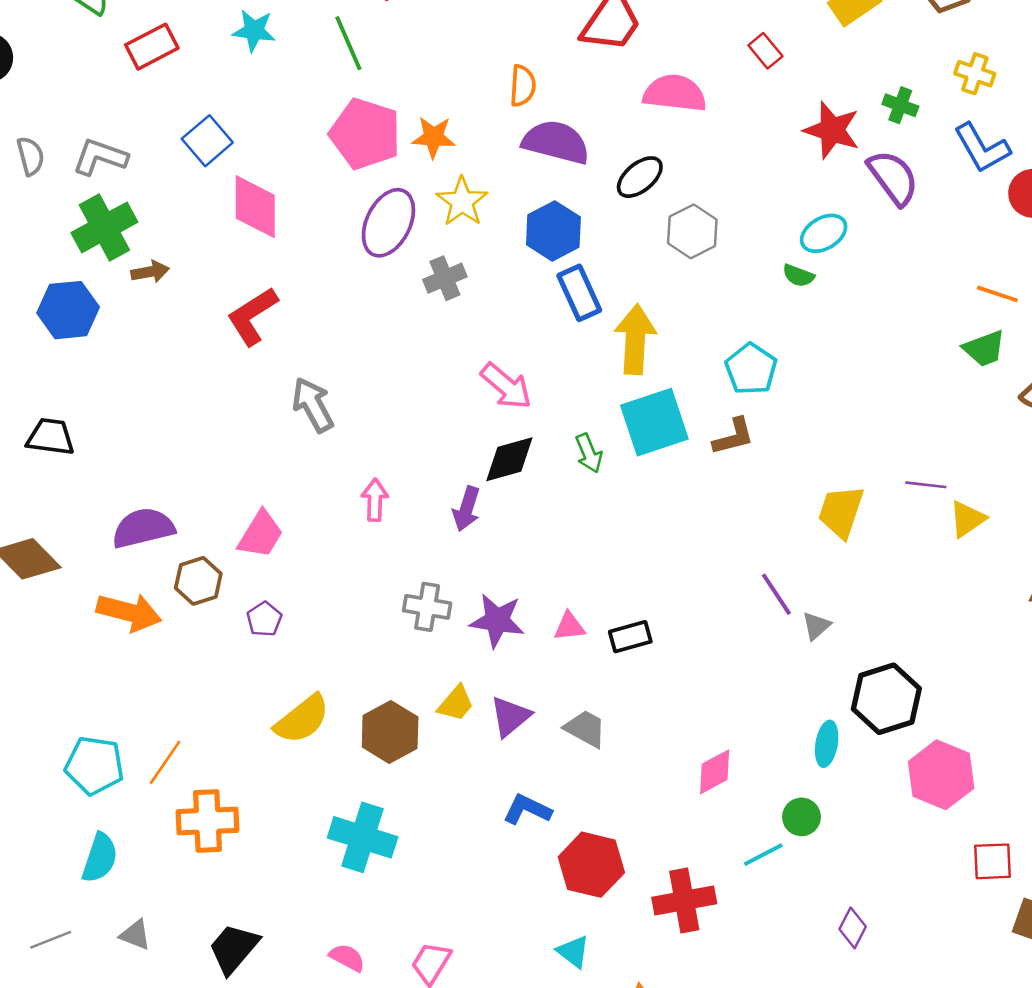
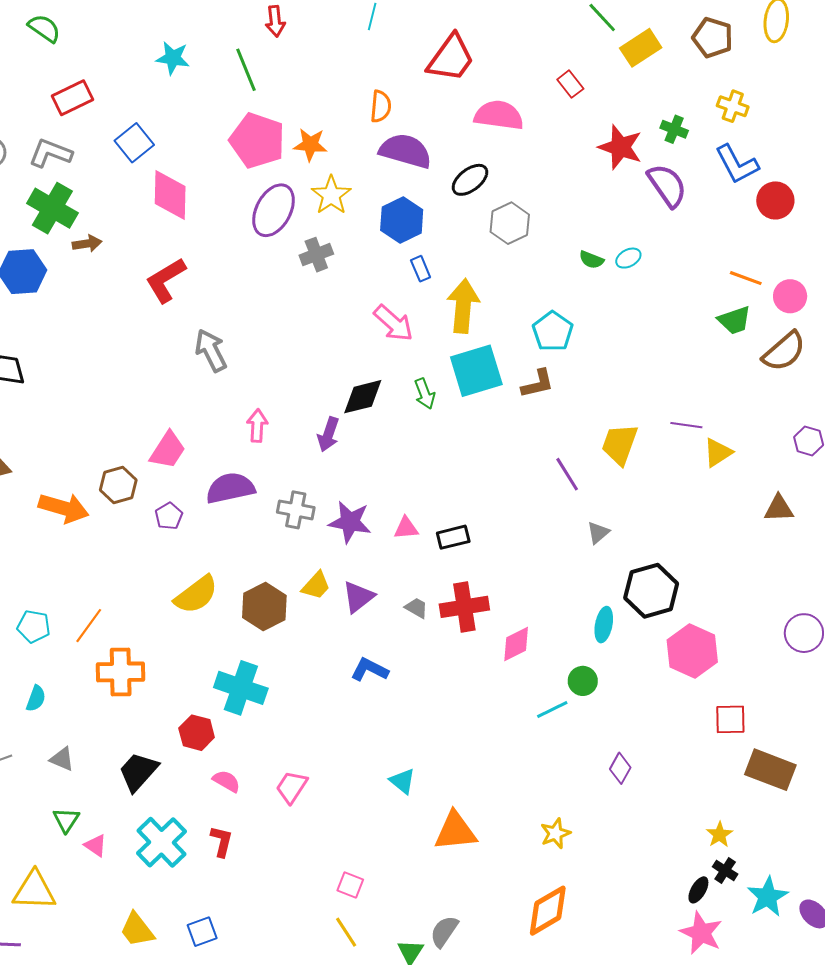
red rectangle: (152, 47) -> (72, 98), moved
green cross: (104, 227) -> (52, 208), turned -33
cyan ellipse: (824, 233) -> (628, 258), moved, size x0.7
blue rectangle: (579, 293) -> (421, 269), size x0.6
pink arrow: (506, 386) -> (393, 323), moved
purple semicircle: (143, 528) -> (230, 488), moved
purple line: (776, 594) -> (567, 474), moved
gray trapezoid: (585, 729) -> (416, 608), size x0.7
cyan pentagon: (94, 765) -> (34, 627), size x0.7
cyan semicircle: (100, 858) -> (36, 698), size x0.7
red hexagon: (591, 865) -> (197, 733), moved, size x0.7
red cross: (684, 900) -> (464, 607), moved

